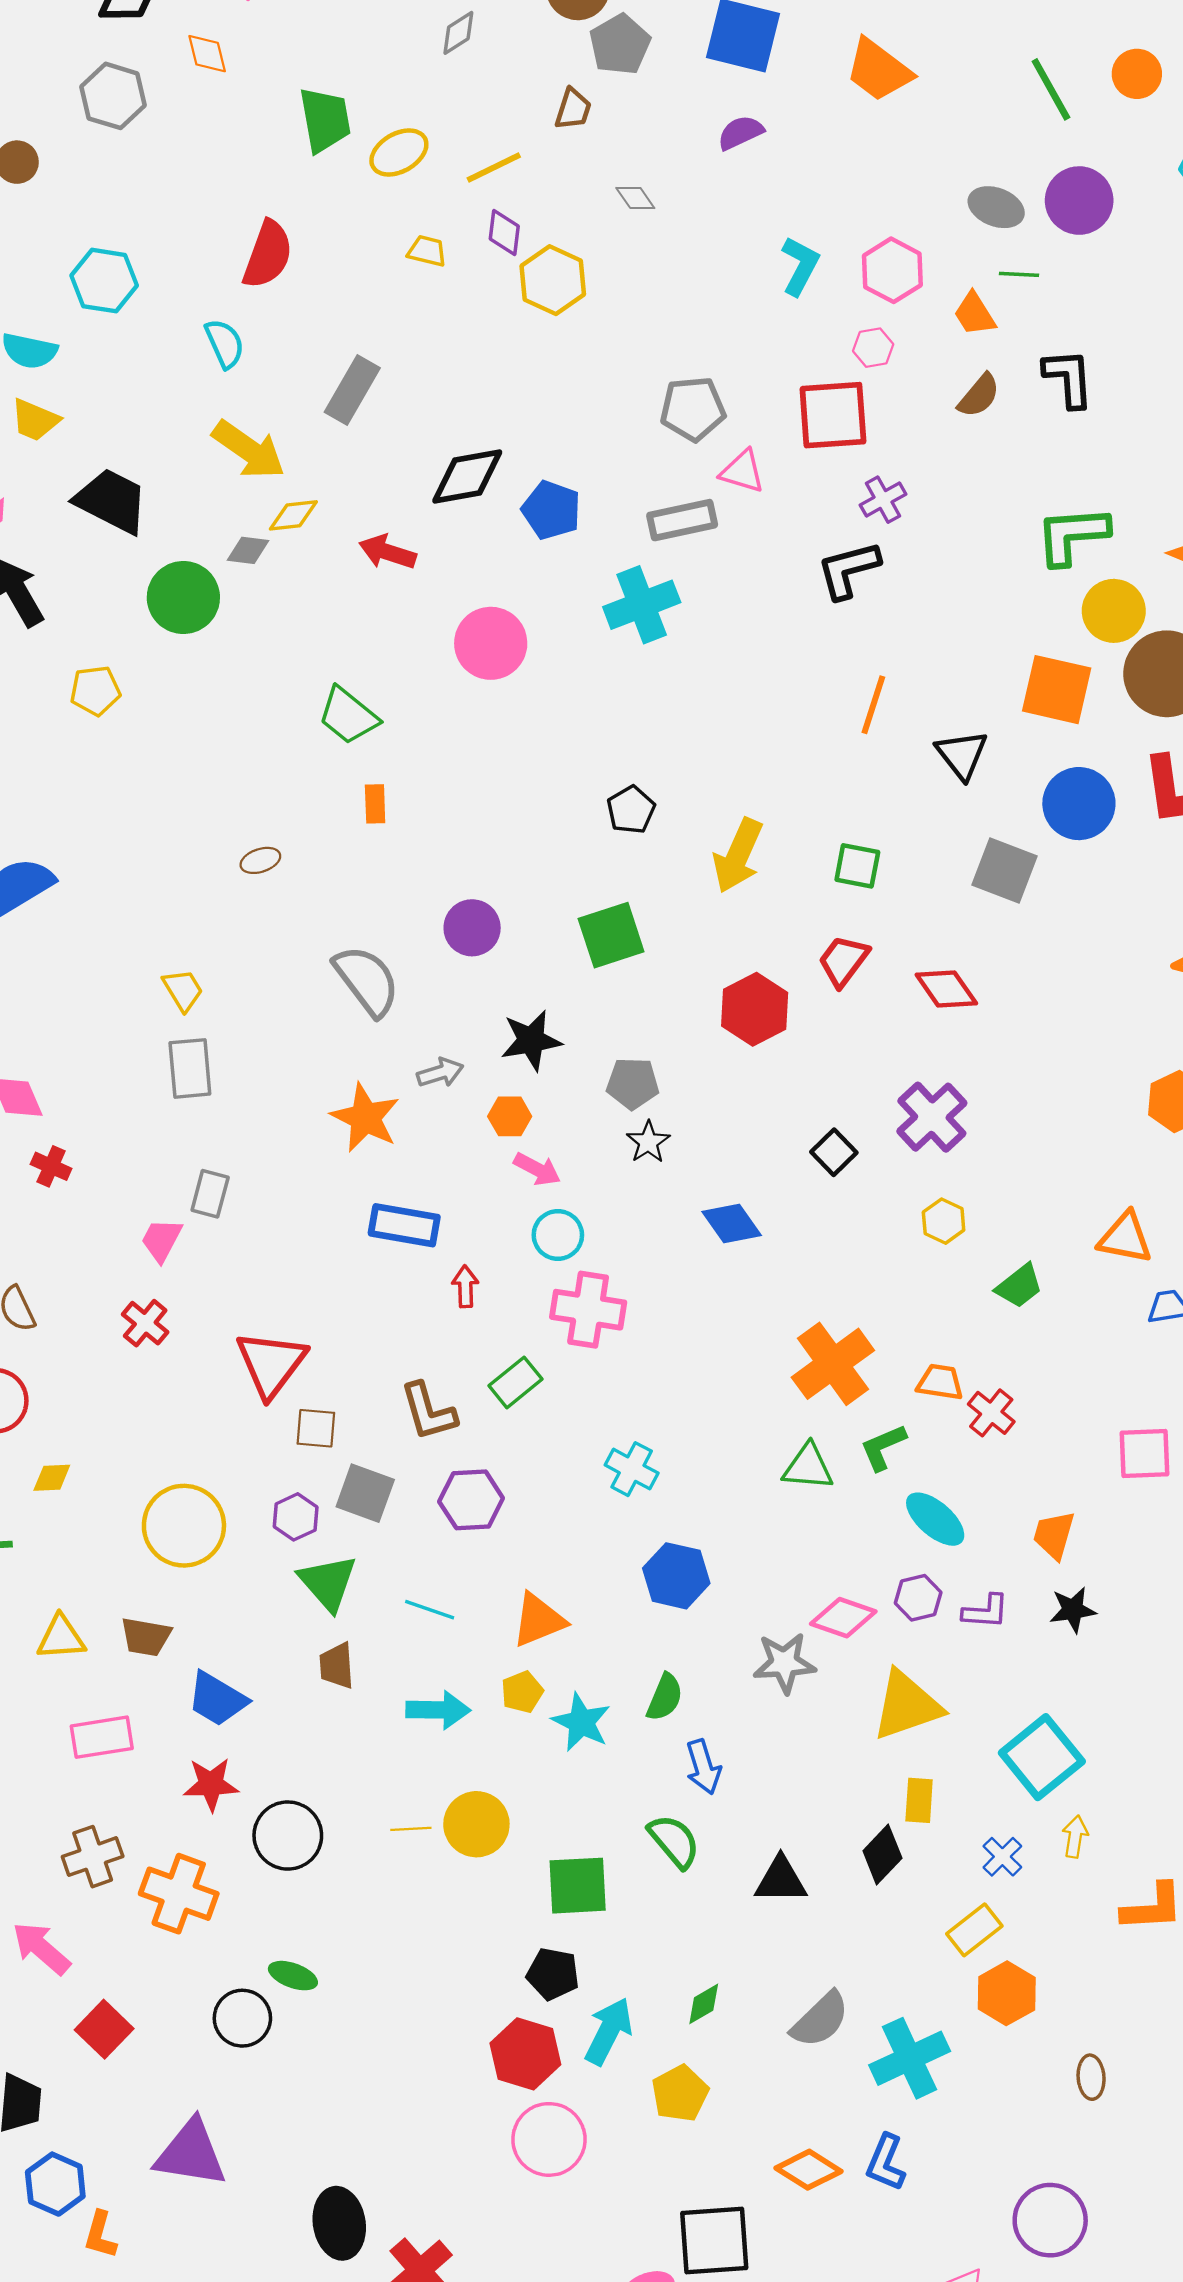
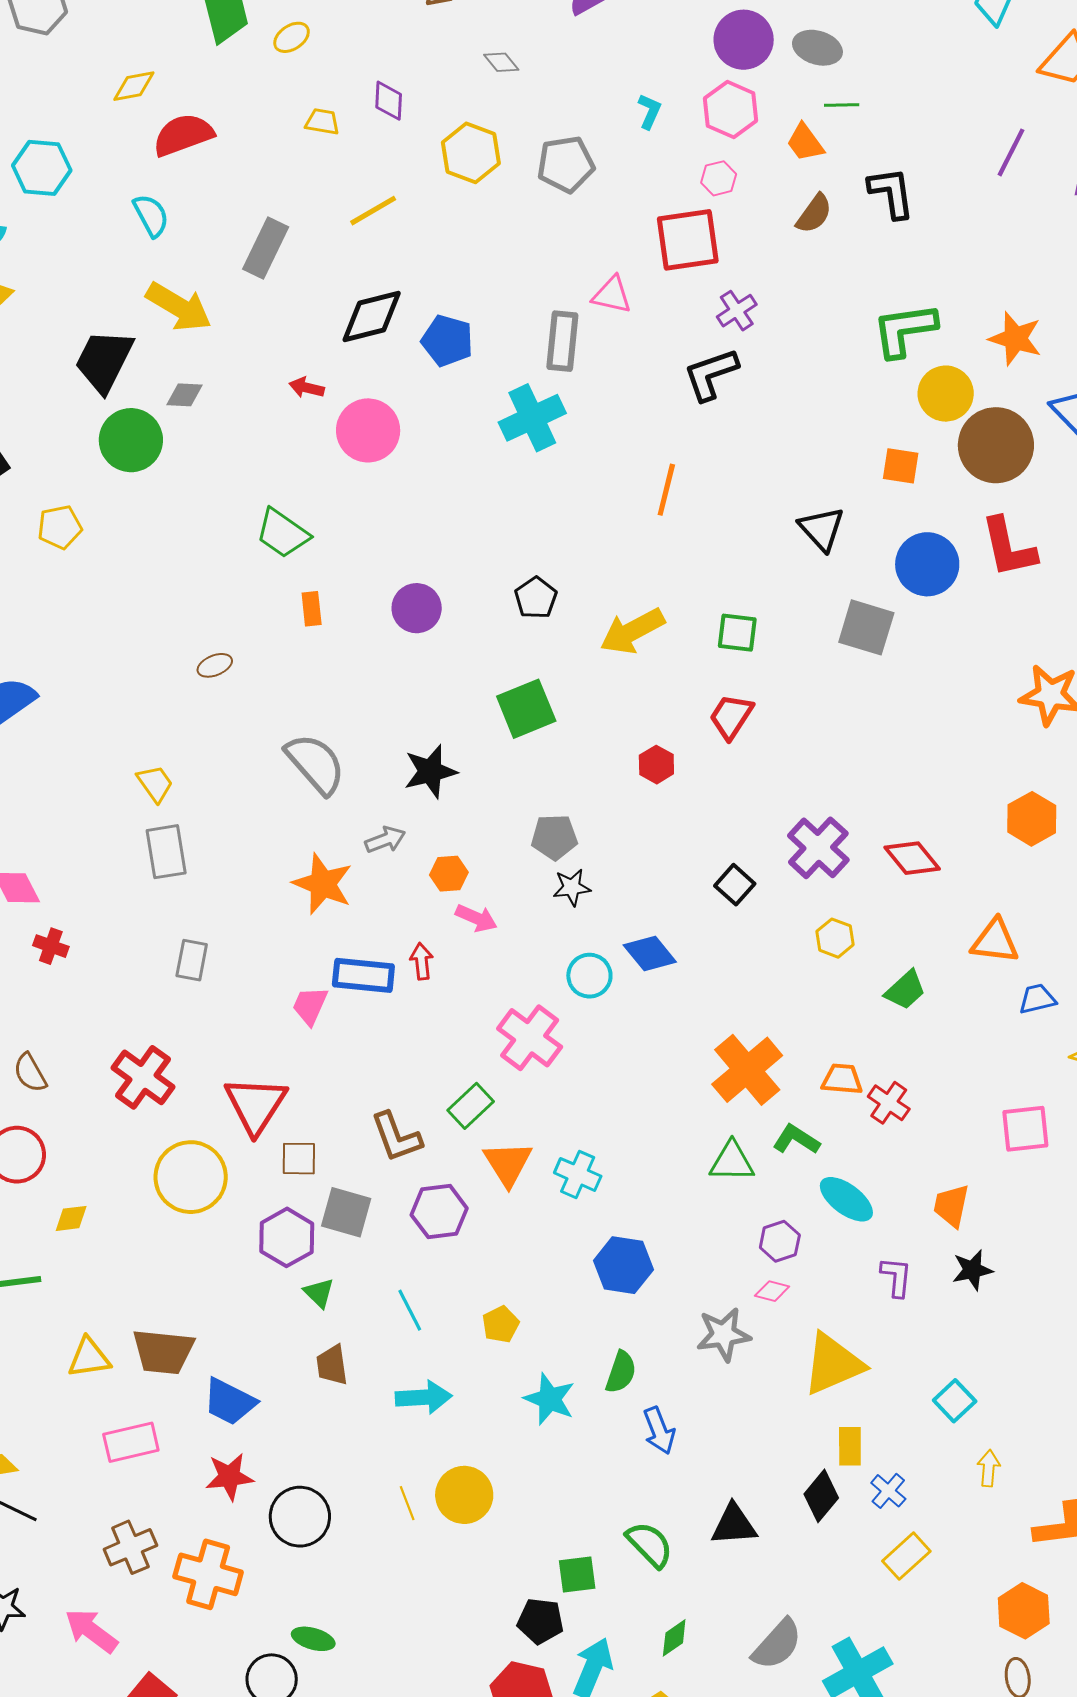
yellow ellipse: (399, 152) -> (292, 37), size x0.7
yellow line: (494, 167) -> (373, 211), moved
purple circle: (1079, 201) -> (744, 40), moved
red semicircle: (268, 255) -> (183, 135), turned -126
cyan L-shape: (800, 266) -> (650, 111), size x0.7
yellow hexagon: (553, 280) -> (471, 153), moved
gray pentagon: (693, 409) -> (566, 164), moved
black trapezoid: (112, 501) -> (104, 361), moved, turned -86
yellow diamond: (293, 515) -> (134, 86), moved
gray rectangle: (682, 520) -> (562, 341), turned -68
red arrow: (388, 552) -> (307, 388), size x0.7
pink circle: (491, 643) -> (368, 430), moved
orange square: (1057, 690) -> (901, 466), size x0.6
orange line: (873, 705) -> (666, 490), moved
yellow arrow: (738, 856) -> (632, 631), turned 42
purple circle: (472, 928) -> (417, 608), moved
red diamond: (946, 989) -> (912, 858), moved
red hexagon: (755, 1009) -> (656, 765), size x0.6
black star: (531, 1040) -> (430, 771), moved
black star: (648, 1142) -> (572, 887), turned 30
cyan circle: (558, 1235) -> (589, 976), moved
pink trapezoid: (161, 1240) -> (310, 1006), moved
red arrow: (465, 1287) -> (422, 961), moved
pink cross: (588, 1310) -> (530, 1038), turned 32
red cross: (145, 1323) -> (143, 1077), size x1.5
green L-shape: (883, 1447) -> (796, 1140), turned 60
purple hexagon: (296, 1517) -> (287, 1237), size x1.4
yellow circle: (184, 1526) -> (191, 1177), moved
green triangle: (328, 1583) -> (319, 1293), size x0.6
purple hexagon: (918, 1598) -> (780, 1241), moved
cyan line: (430, 1610) -> (410, 1310), turned 48
purple L-shape: (986, 1612) -> (896, 1277), turned -84
pink diamond: (843, 1618) -> (772, 1291), size x0.6
orange triangle: (539, 1620) -> (508, 1163), moved, turned -36
brown trapezoid: (146, 1637) -> (163, 1352), size x1.4
yellow pentagon: (522, 1692) -> (501, 1324), moved
cyan square: (1042, 1757) -> (955, 1401), size x0.6
yellow line: (411, 1829) -> (407, 1503), turned 76
green semicircle: (674, 1841) -> (650, 1545), moved
blue cross: (1002, 1857) -> (888, 1491), moved
green square: (578, 1886) -> (577, 1574), moved, size x0.7
orange hexagon: (1007, 1993) -> (1024, 1611), moved

